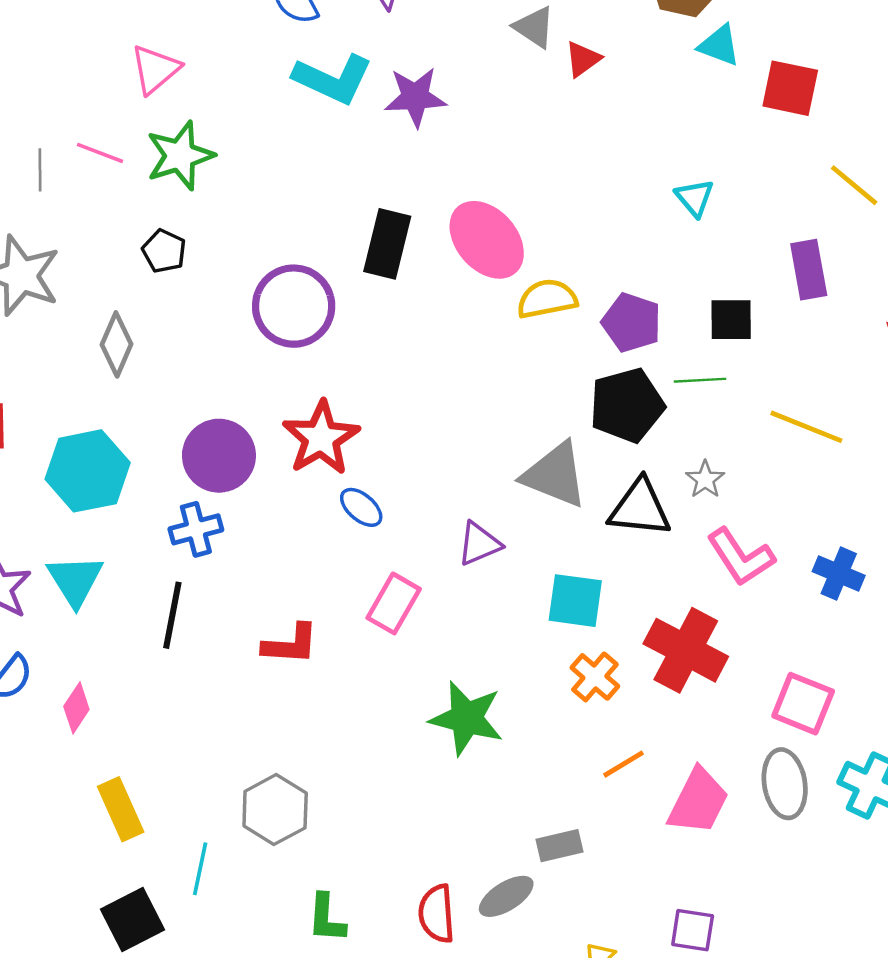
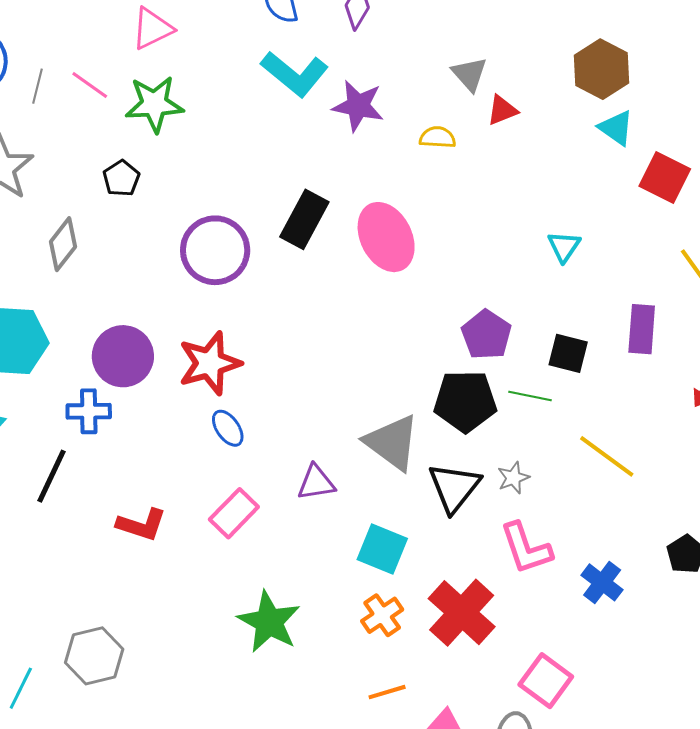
yellow semicircle: (547, 299) -> (437, 137), moved, size x0.7
black triangle: (640, 508) -> (454, 487), turned 48

